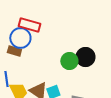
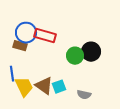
red rectangle: (29, 25) -> (45, 36), moved

